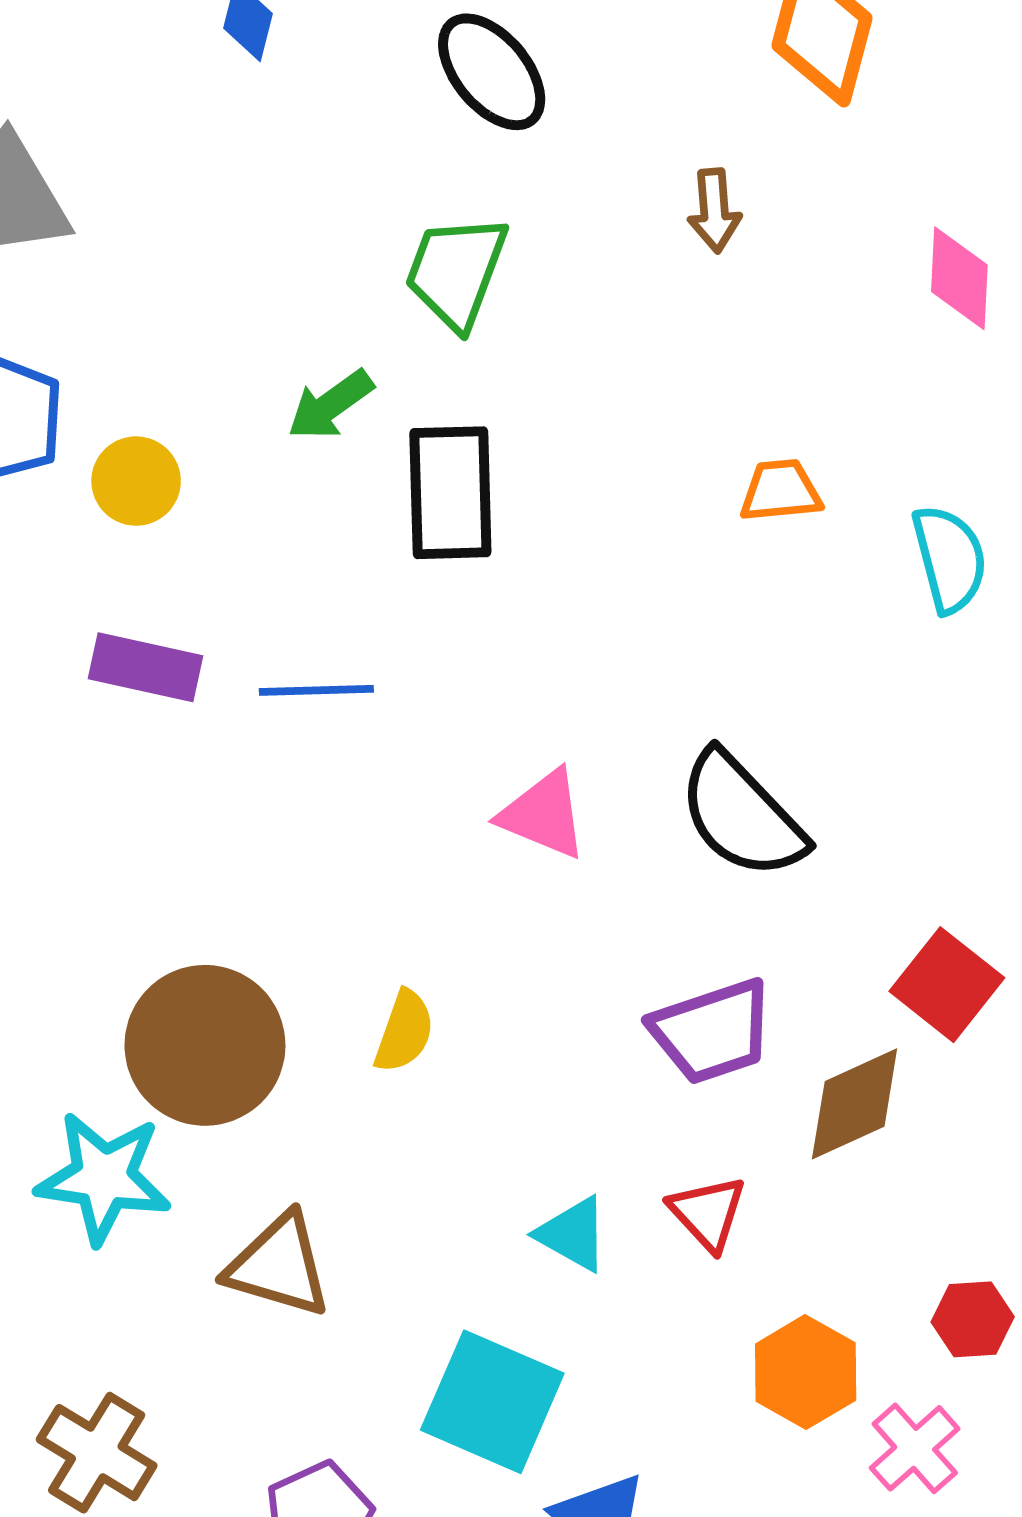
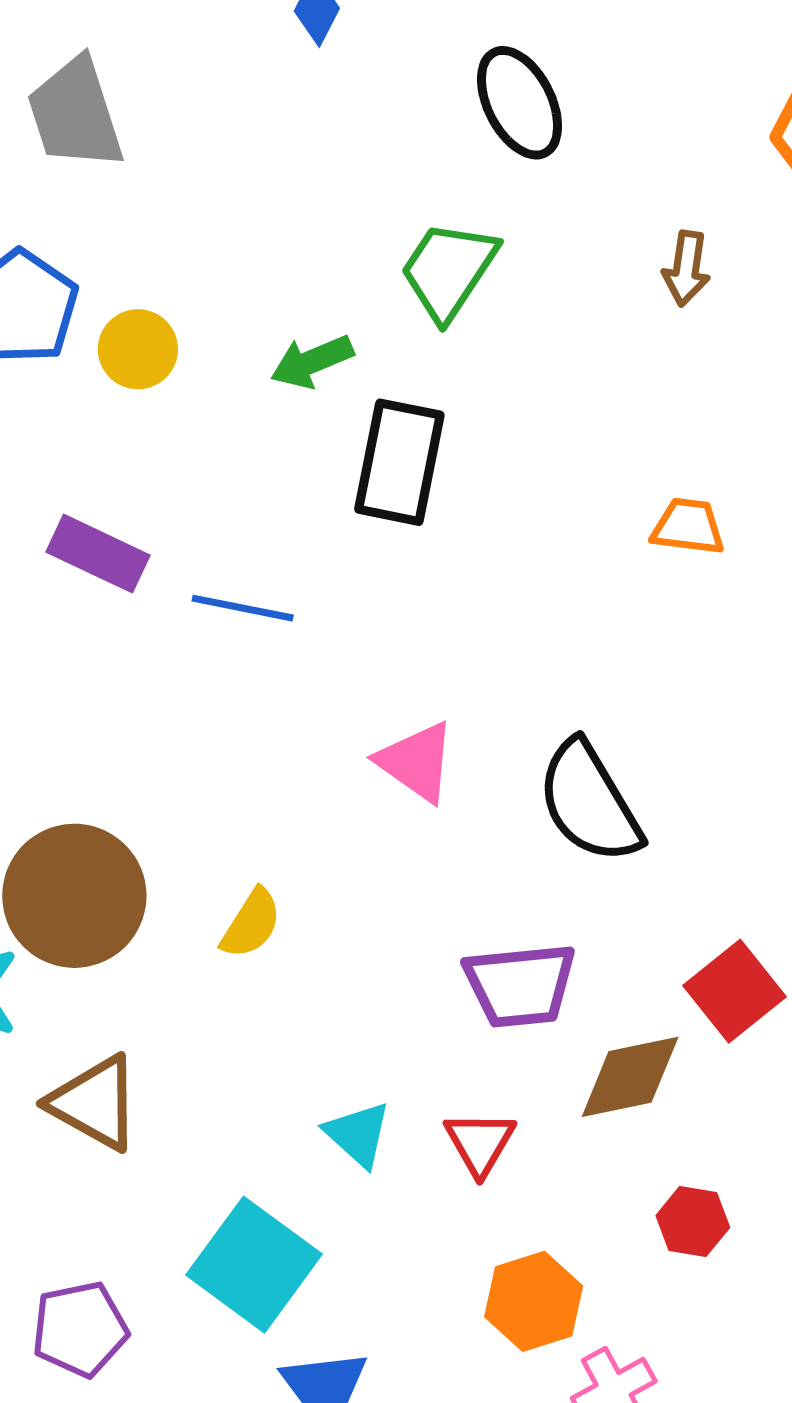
yellow circle: (136, 481) -> (138, 349), moved
red hexagon: (973, 1319) -> (693, 1221), moved

